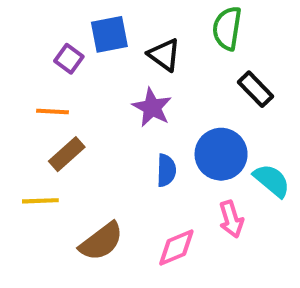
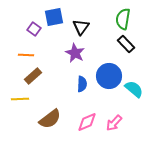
green semicircle: (227, 28) -> (123, 19), moved
black triangle: (164, 55) -> (81, 27), turned 30
pink arrow: (231, 219) -> (114, 123), moved, turned 60

